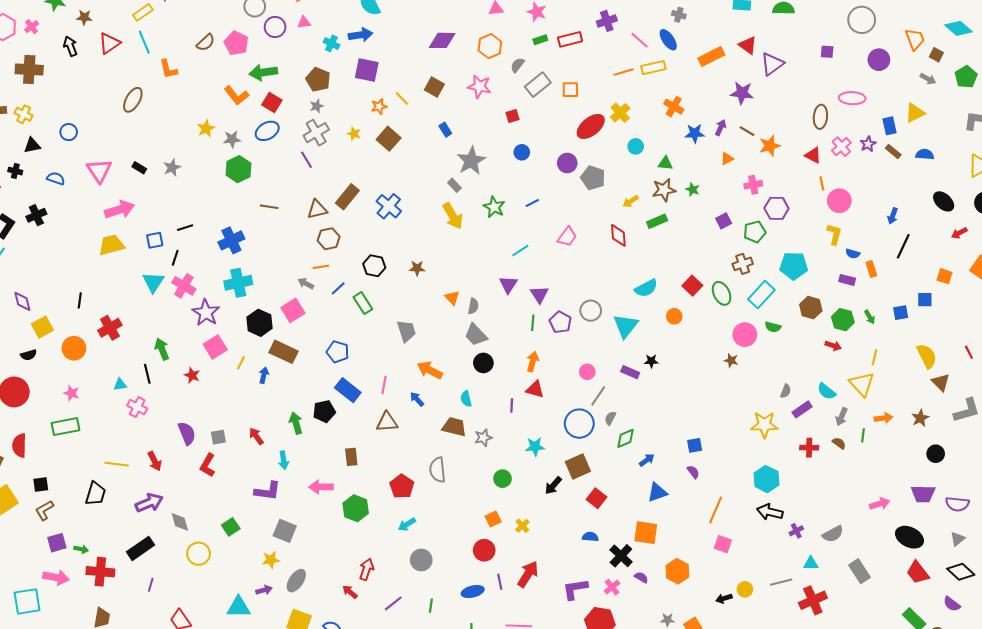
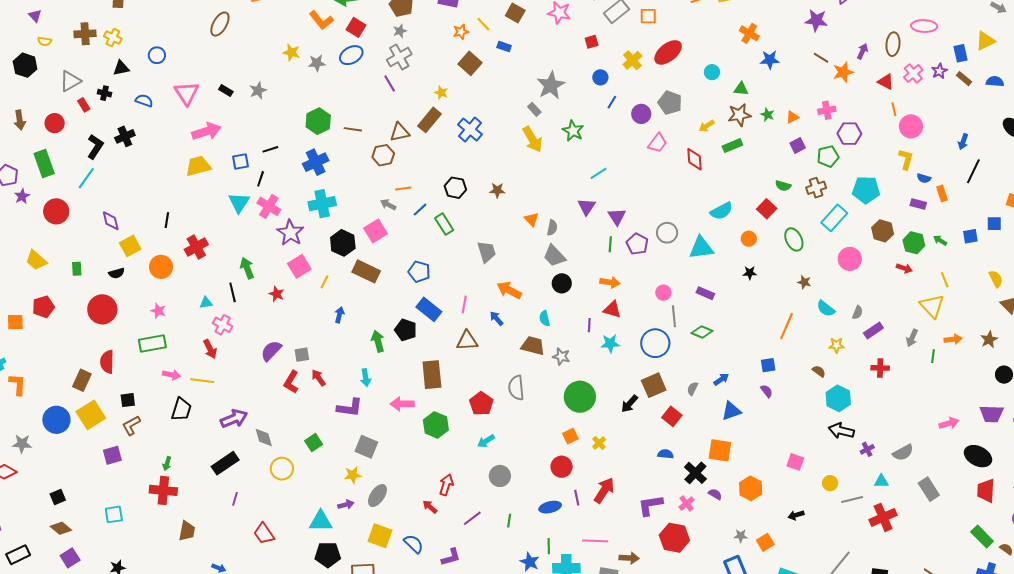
yellow cross: (620, 113) -> (632, 60), moved
yellow star: (206, 128) -> (291, 52), turned -30
purple arrow: (721, 128) -> (862, 51), moved
blue rectangle: (445, 130) -> (504, 46), moved, turned -40
yellow star: (354, 134) -> (441, 93), moved
orange triangle: (727, 159) -> (792, 117), moved
purple circle: (567, 163) -> (641, 114), moved
green hexagon: (238, 169) -> (318, 121), moved
blue line: (532, 203) -> (612, 102), moved, turned -32
pink trapezoid: (567, 237) -> (657, 143), moved
brown hexagon: (329, 239) -> (383, 155), moved
green ellipse: (722, 293) -> (794, 239), moved
green arrow: (870, 317) -> (940, 240), turned 152
cyan triangle: (626, 326) -> (701, 248), turned 44
green semicircle: (773, 327) -> (783, 186), moved
pink circle: (745, 335) -> (850, 259), moved
yellow semicircle: (927, 356) -> (996, 279), size x0.7
yellow line: (875, 357) -> (945, 280), turned -35
black star: (651, 361) -> (750, 273), moved
orange arrow: (533, 362) -> (610, 282), turned 84
blue arrow: (264, 375) -> (339, 315), moved
cyan semicircle: (827, 391) -> (826, 309), moved
gray line: (598, 396) -> (674, 316), turned -40
black pentagon: (324, 411) -> (406, 330), turned 30
gray semicircle: (610, 418) -> (693, 389), moved
yellow star: (764, 425) -> (836, 345), size x0.6
purple semicircle: (187, 433) -> (271, 351), turned -115
red arrow: (256, 436) -> (319, 378), moved
gray star: (483, 438) -> (561, 356), turned 30
green diamond: (625, 438) -> (702, 332), moved, turned 45
brown semicircle: (839, 443) -> (819, 371), moved
cyan star: (535, 447) -> (610, 343), moved
brown rectangle: (351, 457) -> (432, 375), size x1.6
red arrow: (155, 461) -> (210, 349), moved
green circle: (503, 479) -> (580, 397), size x1.8
orange line: (716, 510) -> (787, 326), moved
purple square: (57, 543) -> (112, 455), moved
green arrow: (81, 549) -> (167, 464), turned 96
red cross: (100, 572) -> (163, 490), moved
red trapezoid: (918, 572) -> (986, 491), turned 40
pink arrow: (56, 577) -> (171, 375), moved, size x0.7
yellow circle: (745, 589) -> (830, 483), moved
cyan square: (27, 601) -> (114, 514), size x0.7

